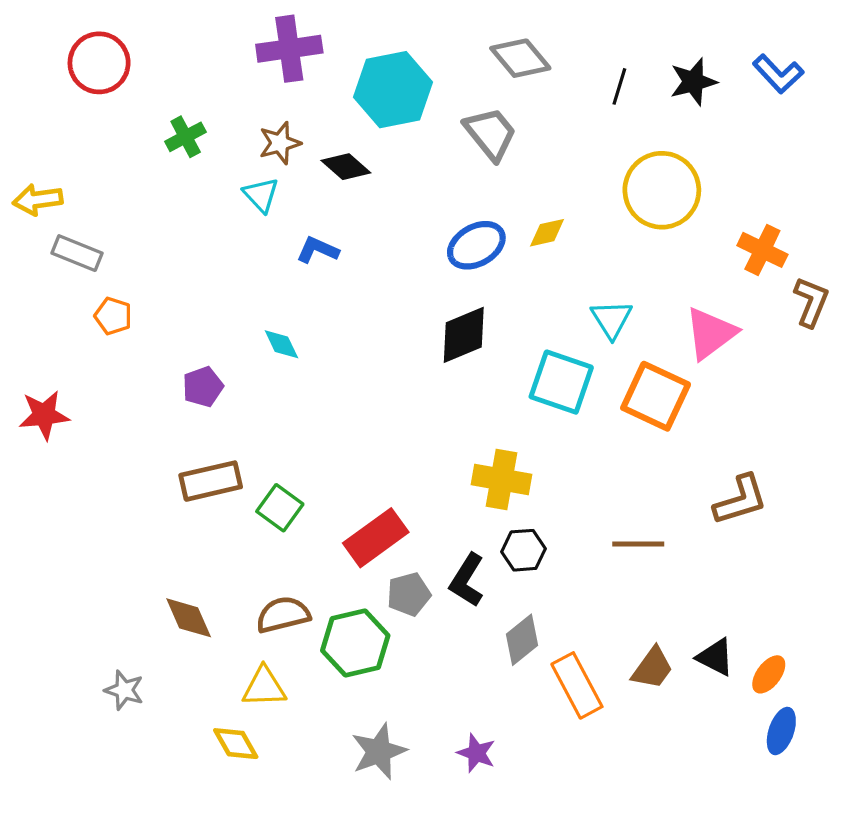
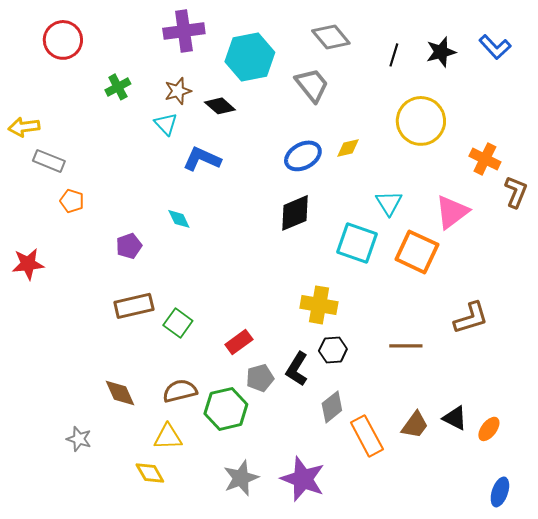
blue L-shape: (318, 250) -> (202, 159), size x1.4
red rectangle: (376, 538) -> (239, 342), size x0.7
blue ellipse: (781, 731) -> (500, 492), moved
purple star: (476, 753) -> (303, 479), size x1.8

